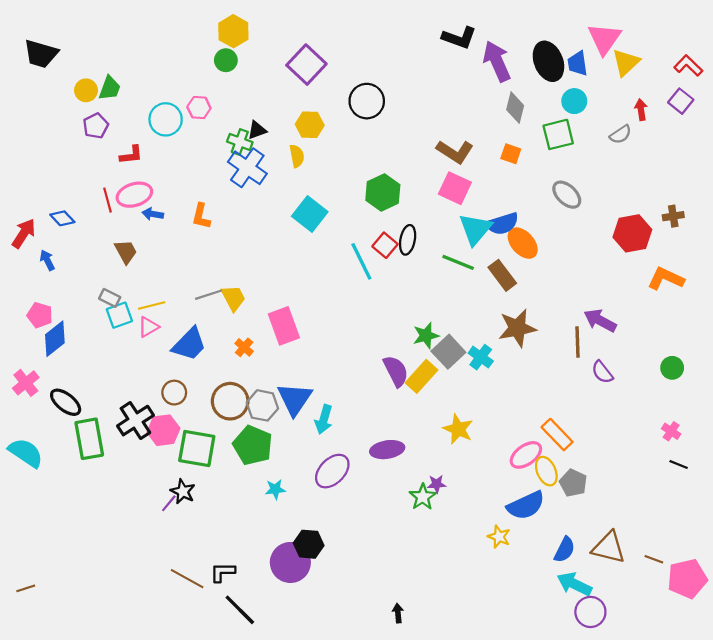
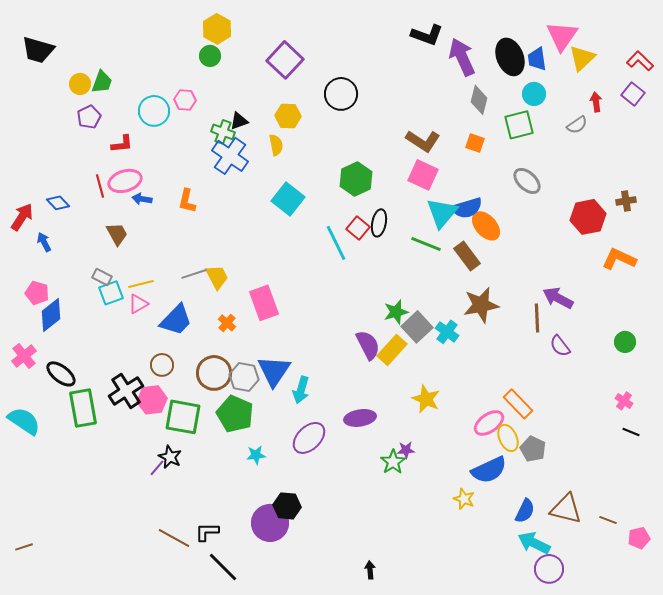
pink pentagon: (687, 579) -> (639, 538), size x0.6

